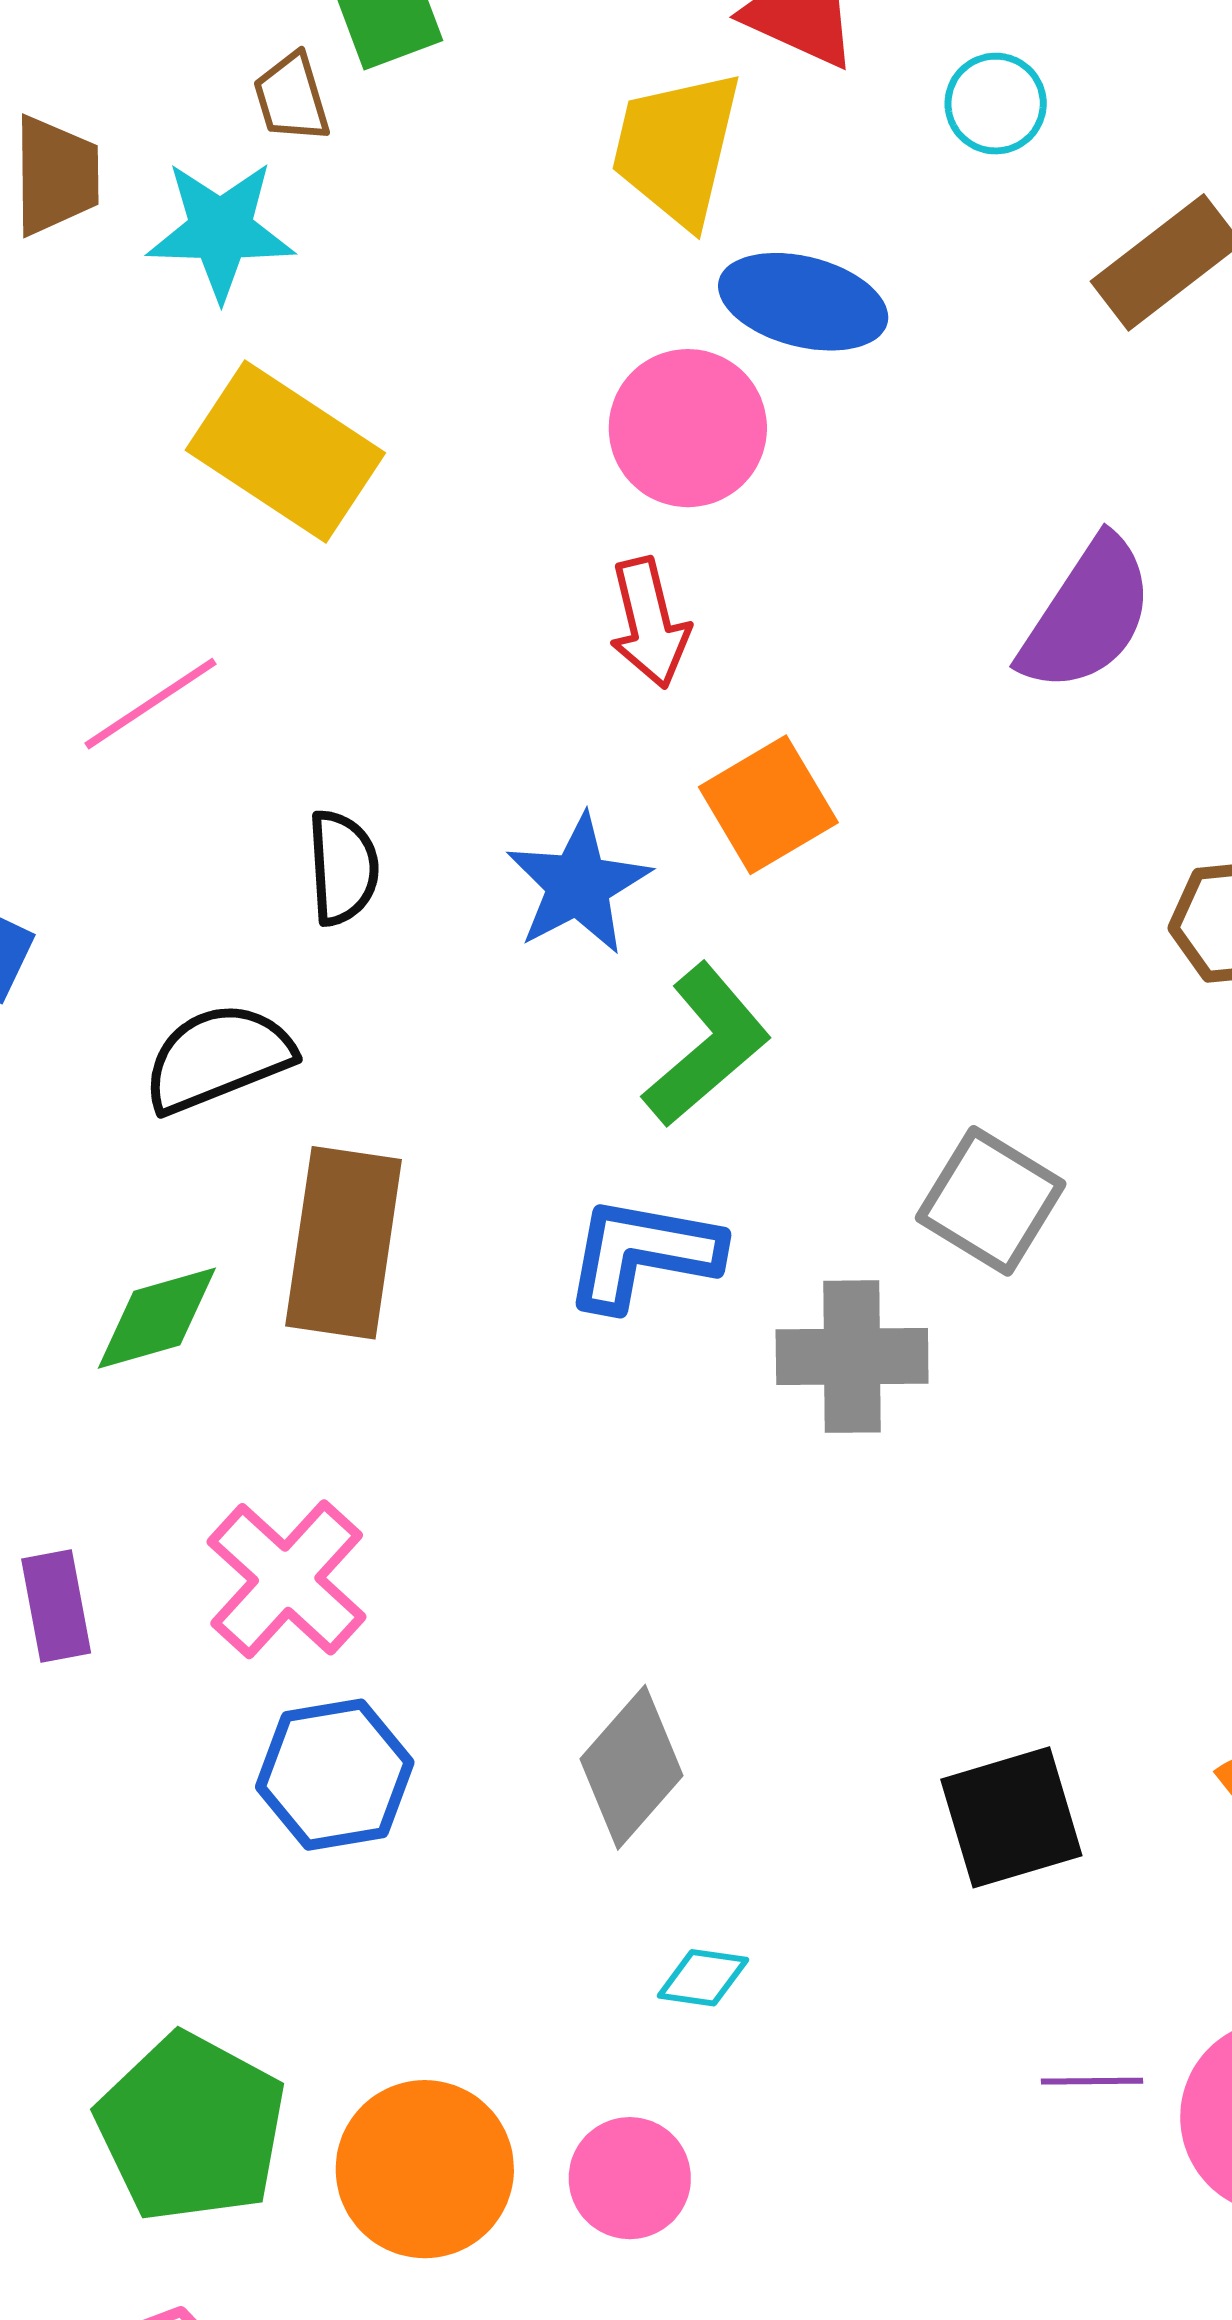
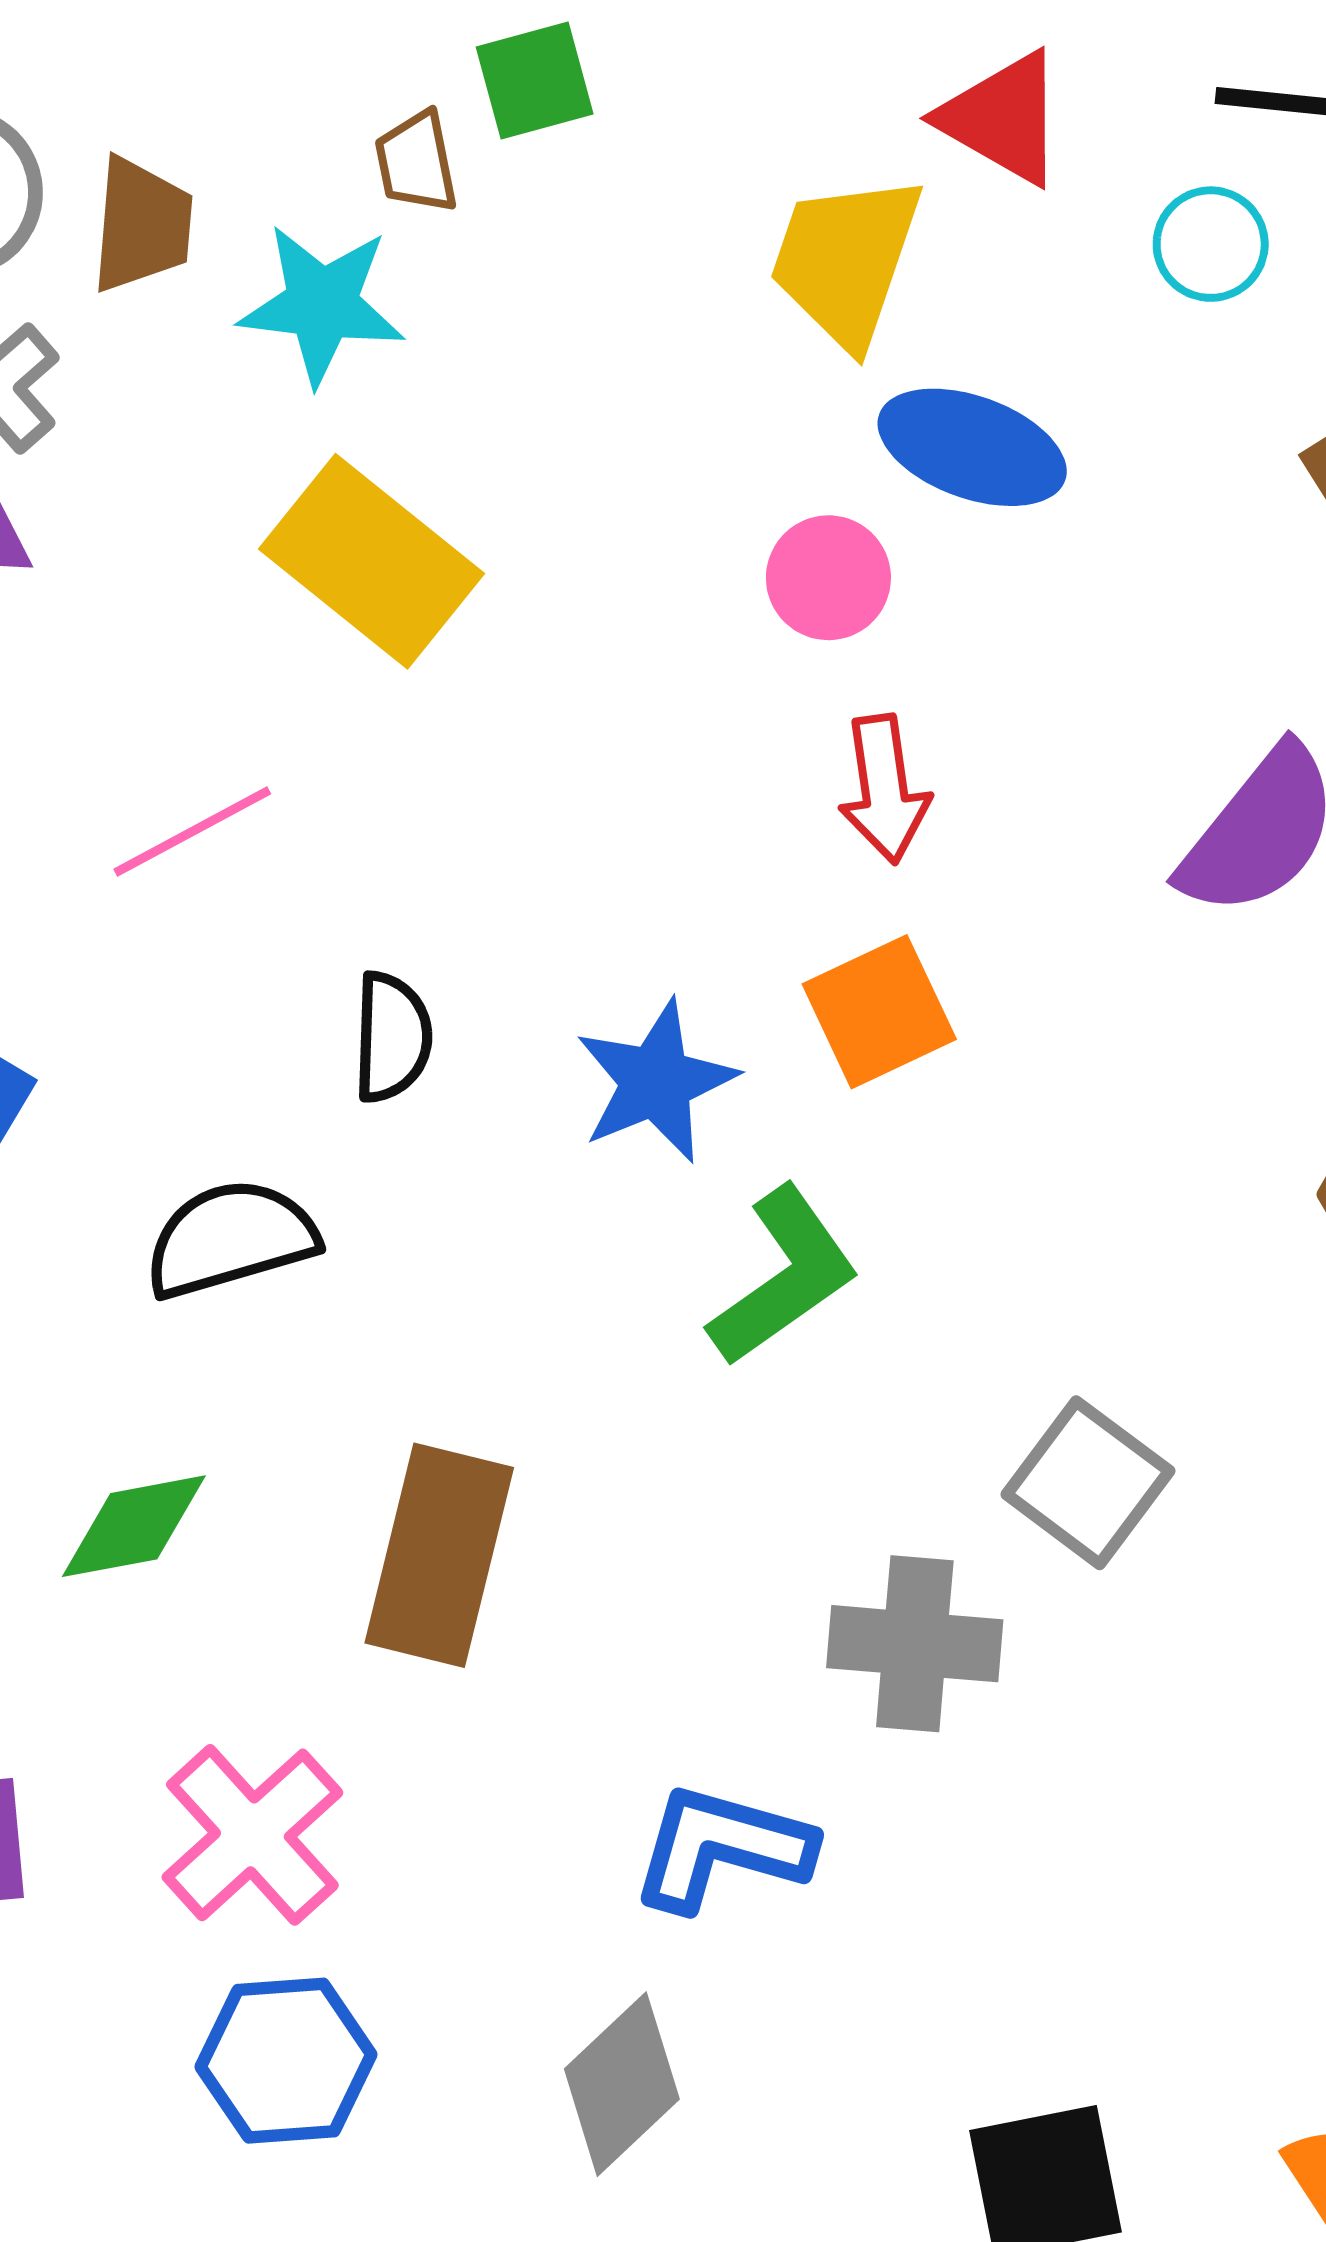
pink circle: (688, 428) -> (828, 578), size x0.7
red arrow: (649, 623) -> (884, 789), moved
brown rectangle: (344, 1243) -> (439, 1555), moved
blue L-shape: (643, 1253) -> (722, 1848), moved

